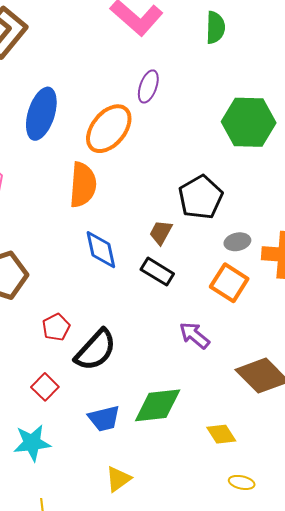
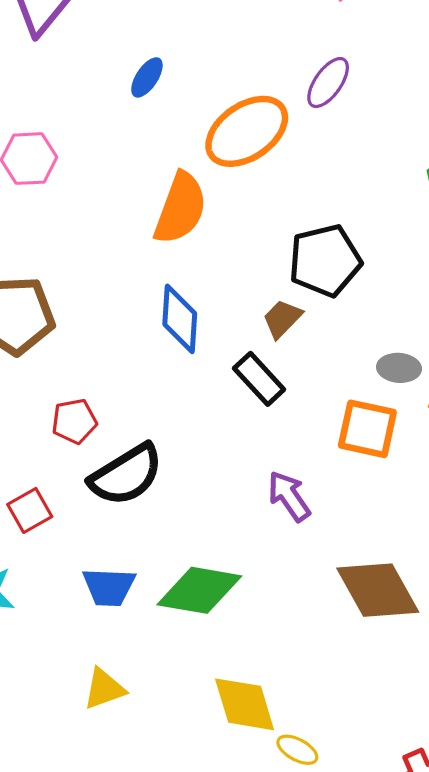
blue ellipse: (41, 114) -> (147, 77), size x0.5
black pentagon: (201, 197) -> (325, 261), moved
orange square: (229, 283) -> (367, 429), turned -36
yellow diamond: (221, 434) -> (245, 704), moved, size x1.4

